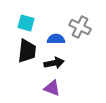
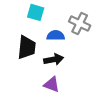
cyan square: (26, 23) -> (36, 12), moved

